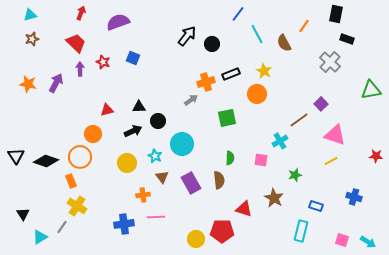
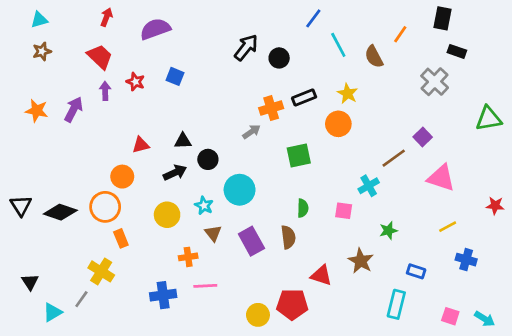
yellow line: (331, 161) -> (448, 227), moved
orange rectangle: (71, 181) -> (121, 238), moved

